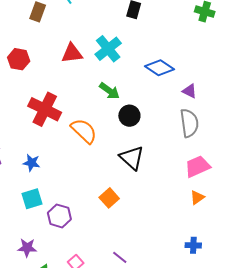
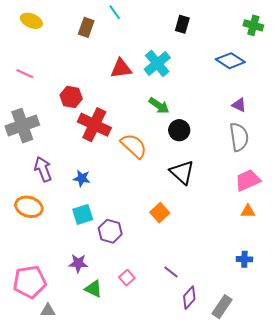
red hexagon: (19, 59) -> (71, 97), moved
blue diamond: (159, 68) -> (230, 61), moved
orange triangle: (197, 197) -> (248, 211), turned 35

